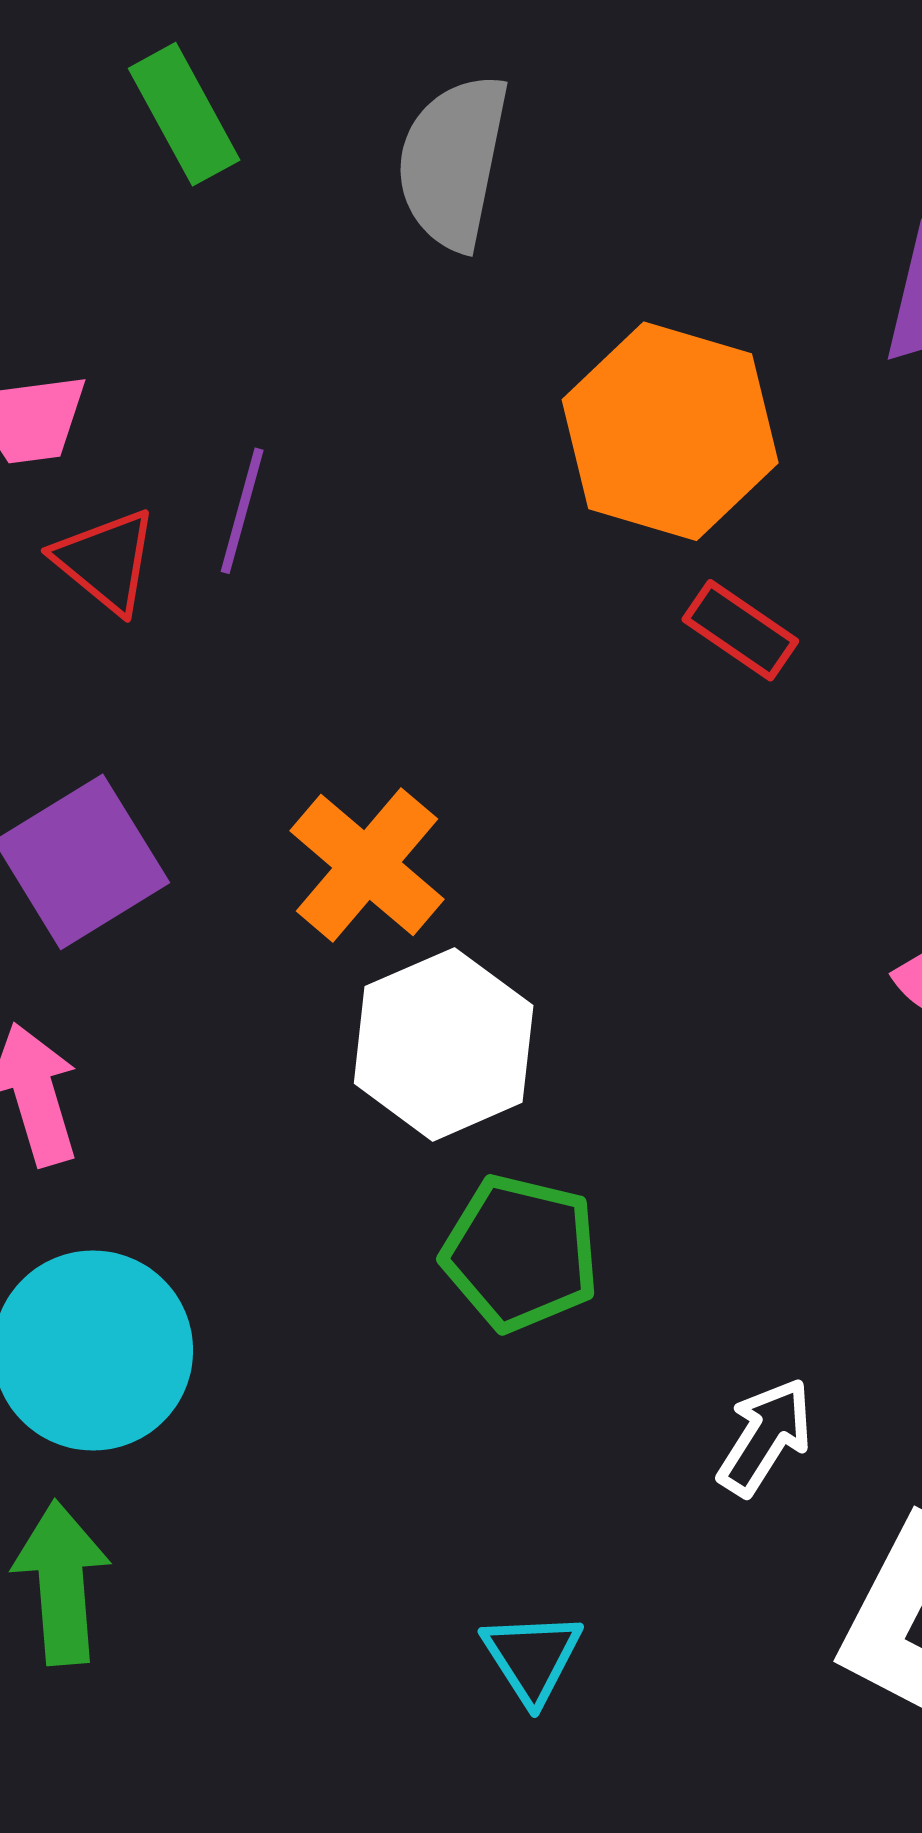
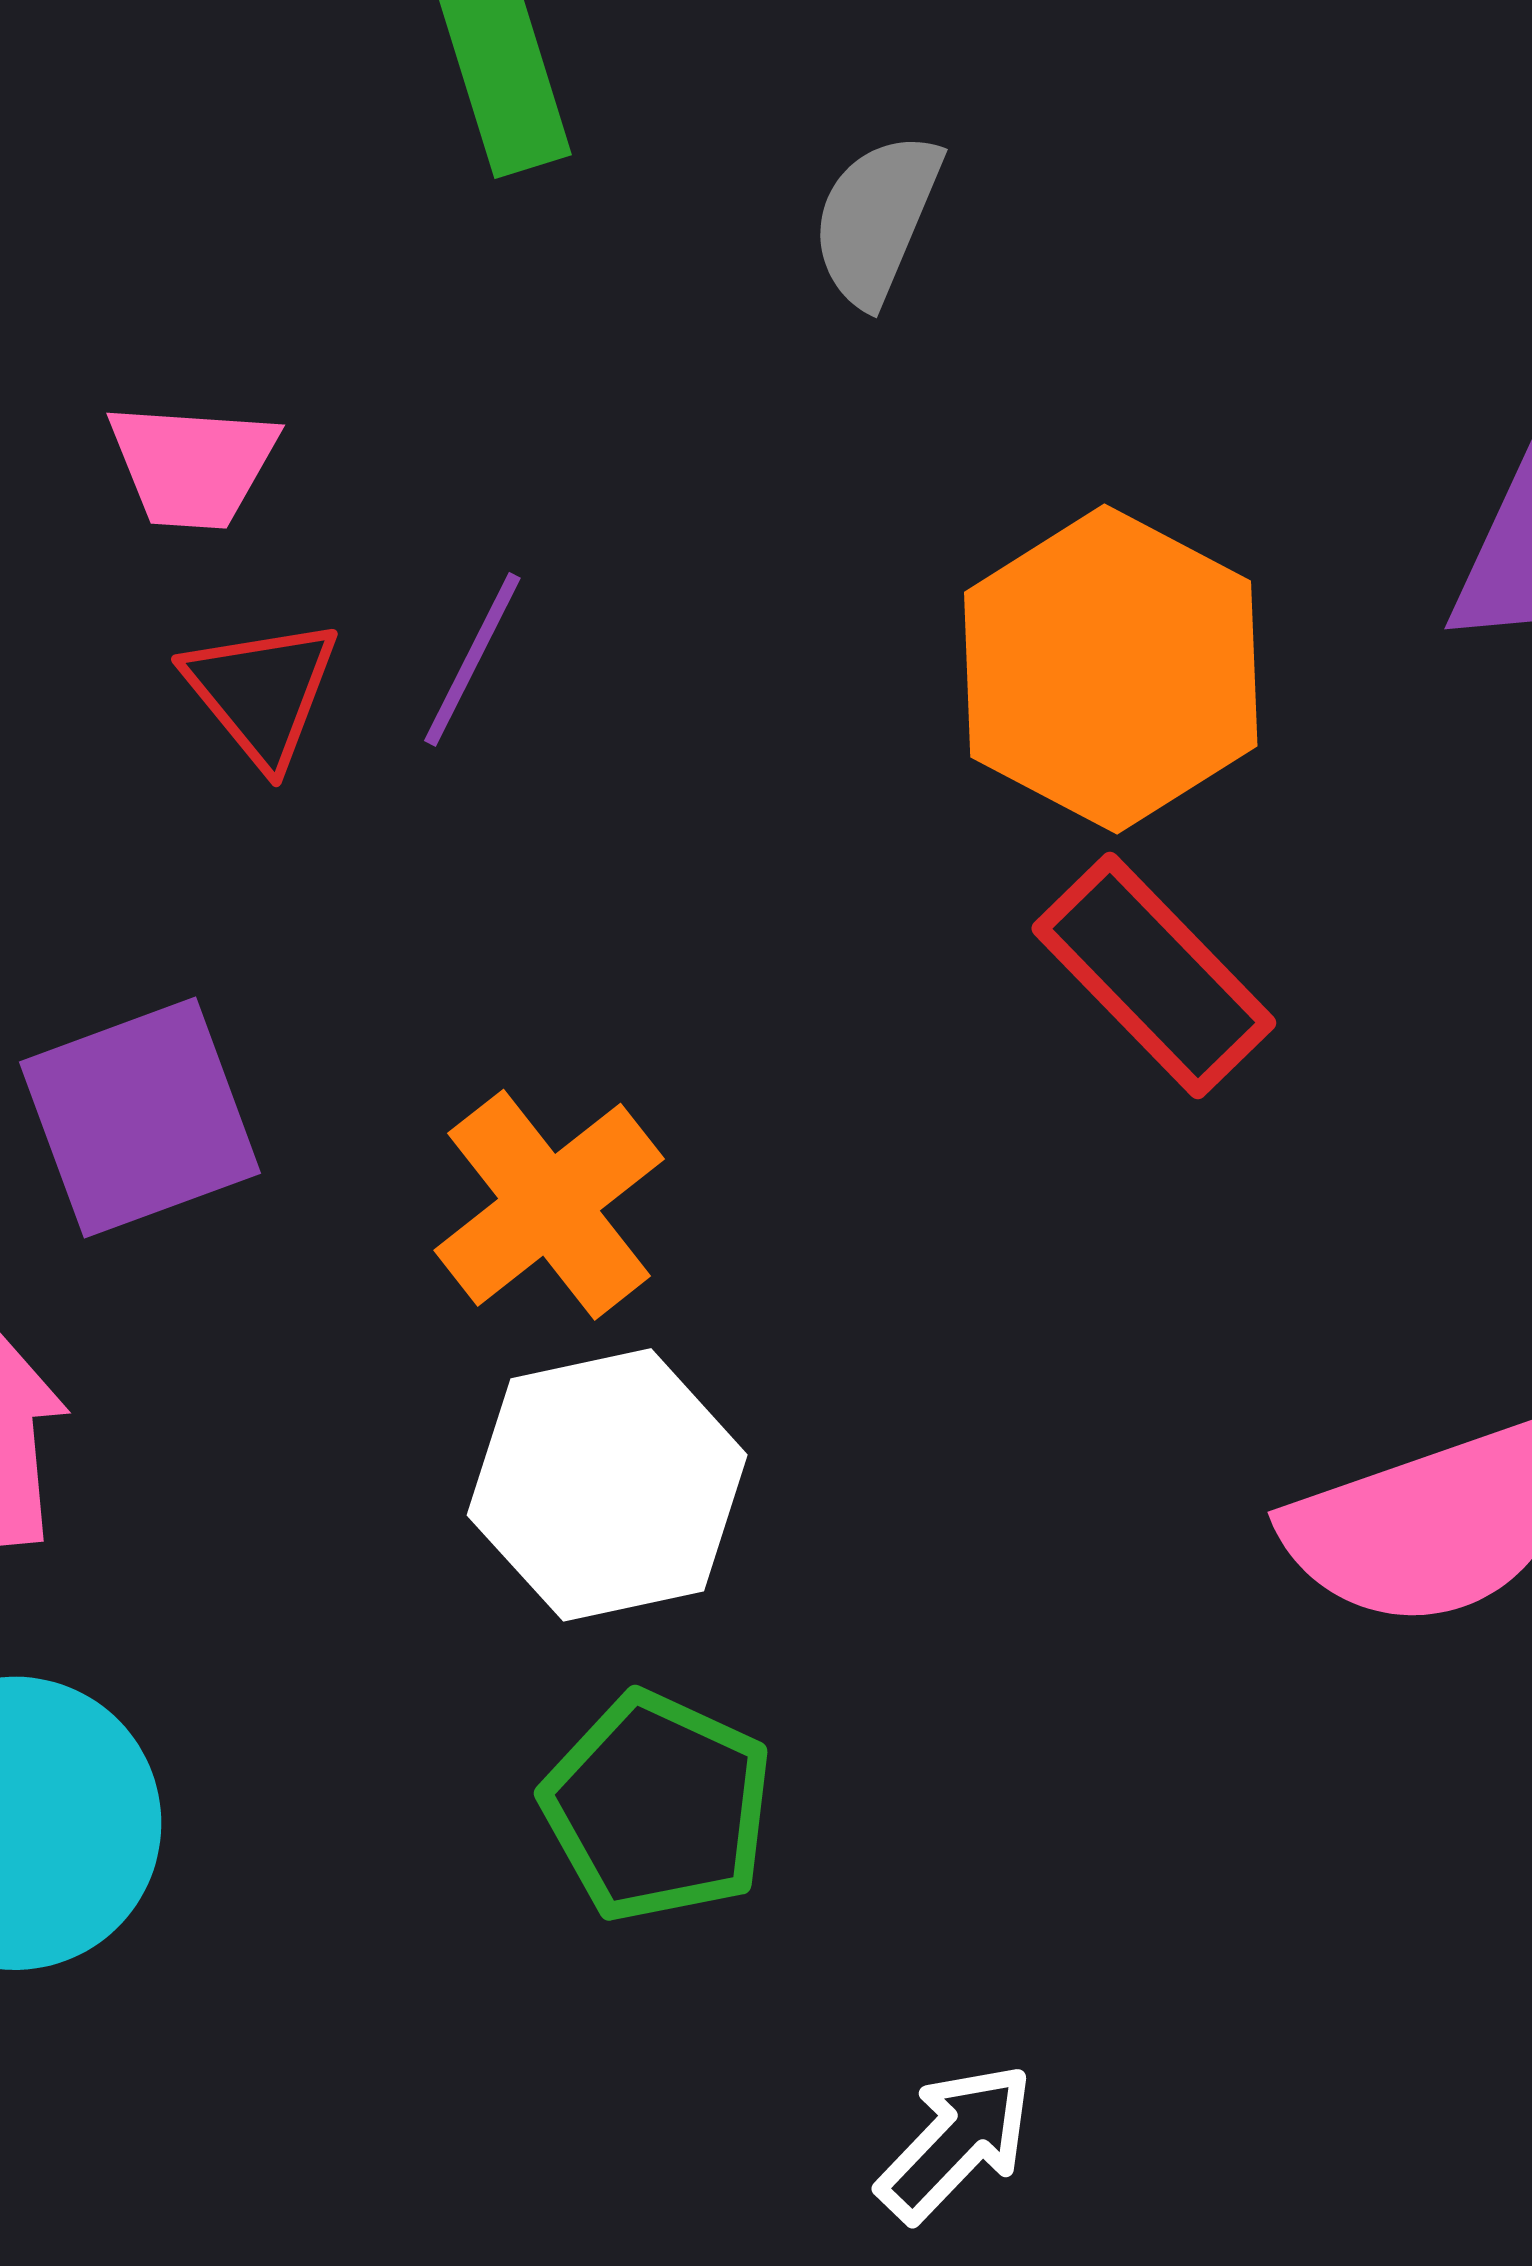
gray semicircle: (453, 162) -> (876, 219), size x0.7
red rectangle: (740, 630) -> (1154, 976), size x1.5

